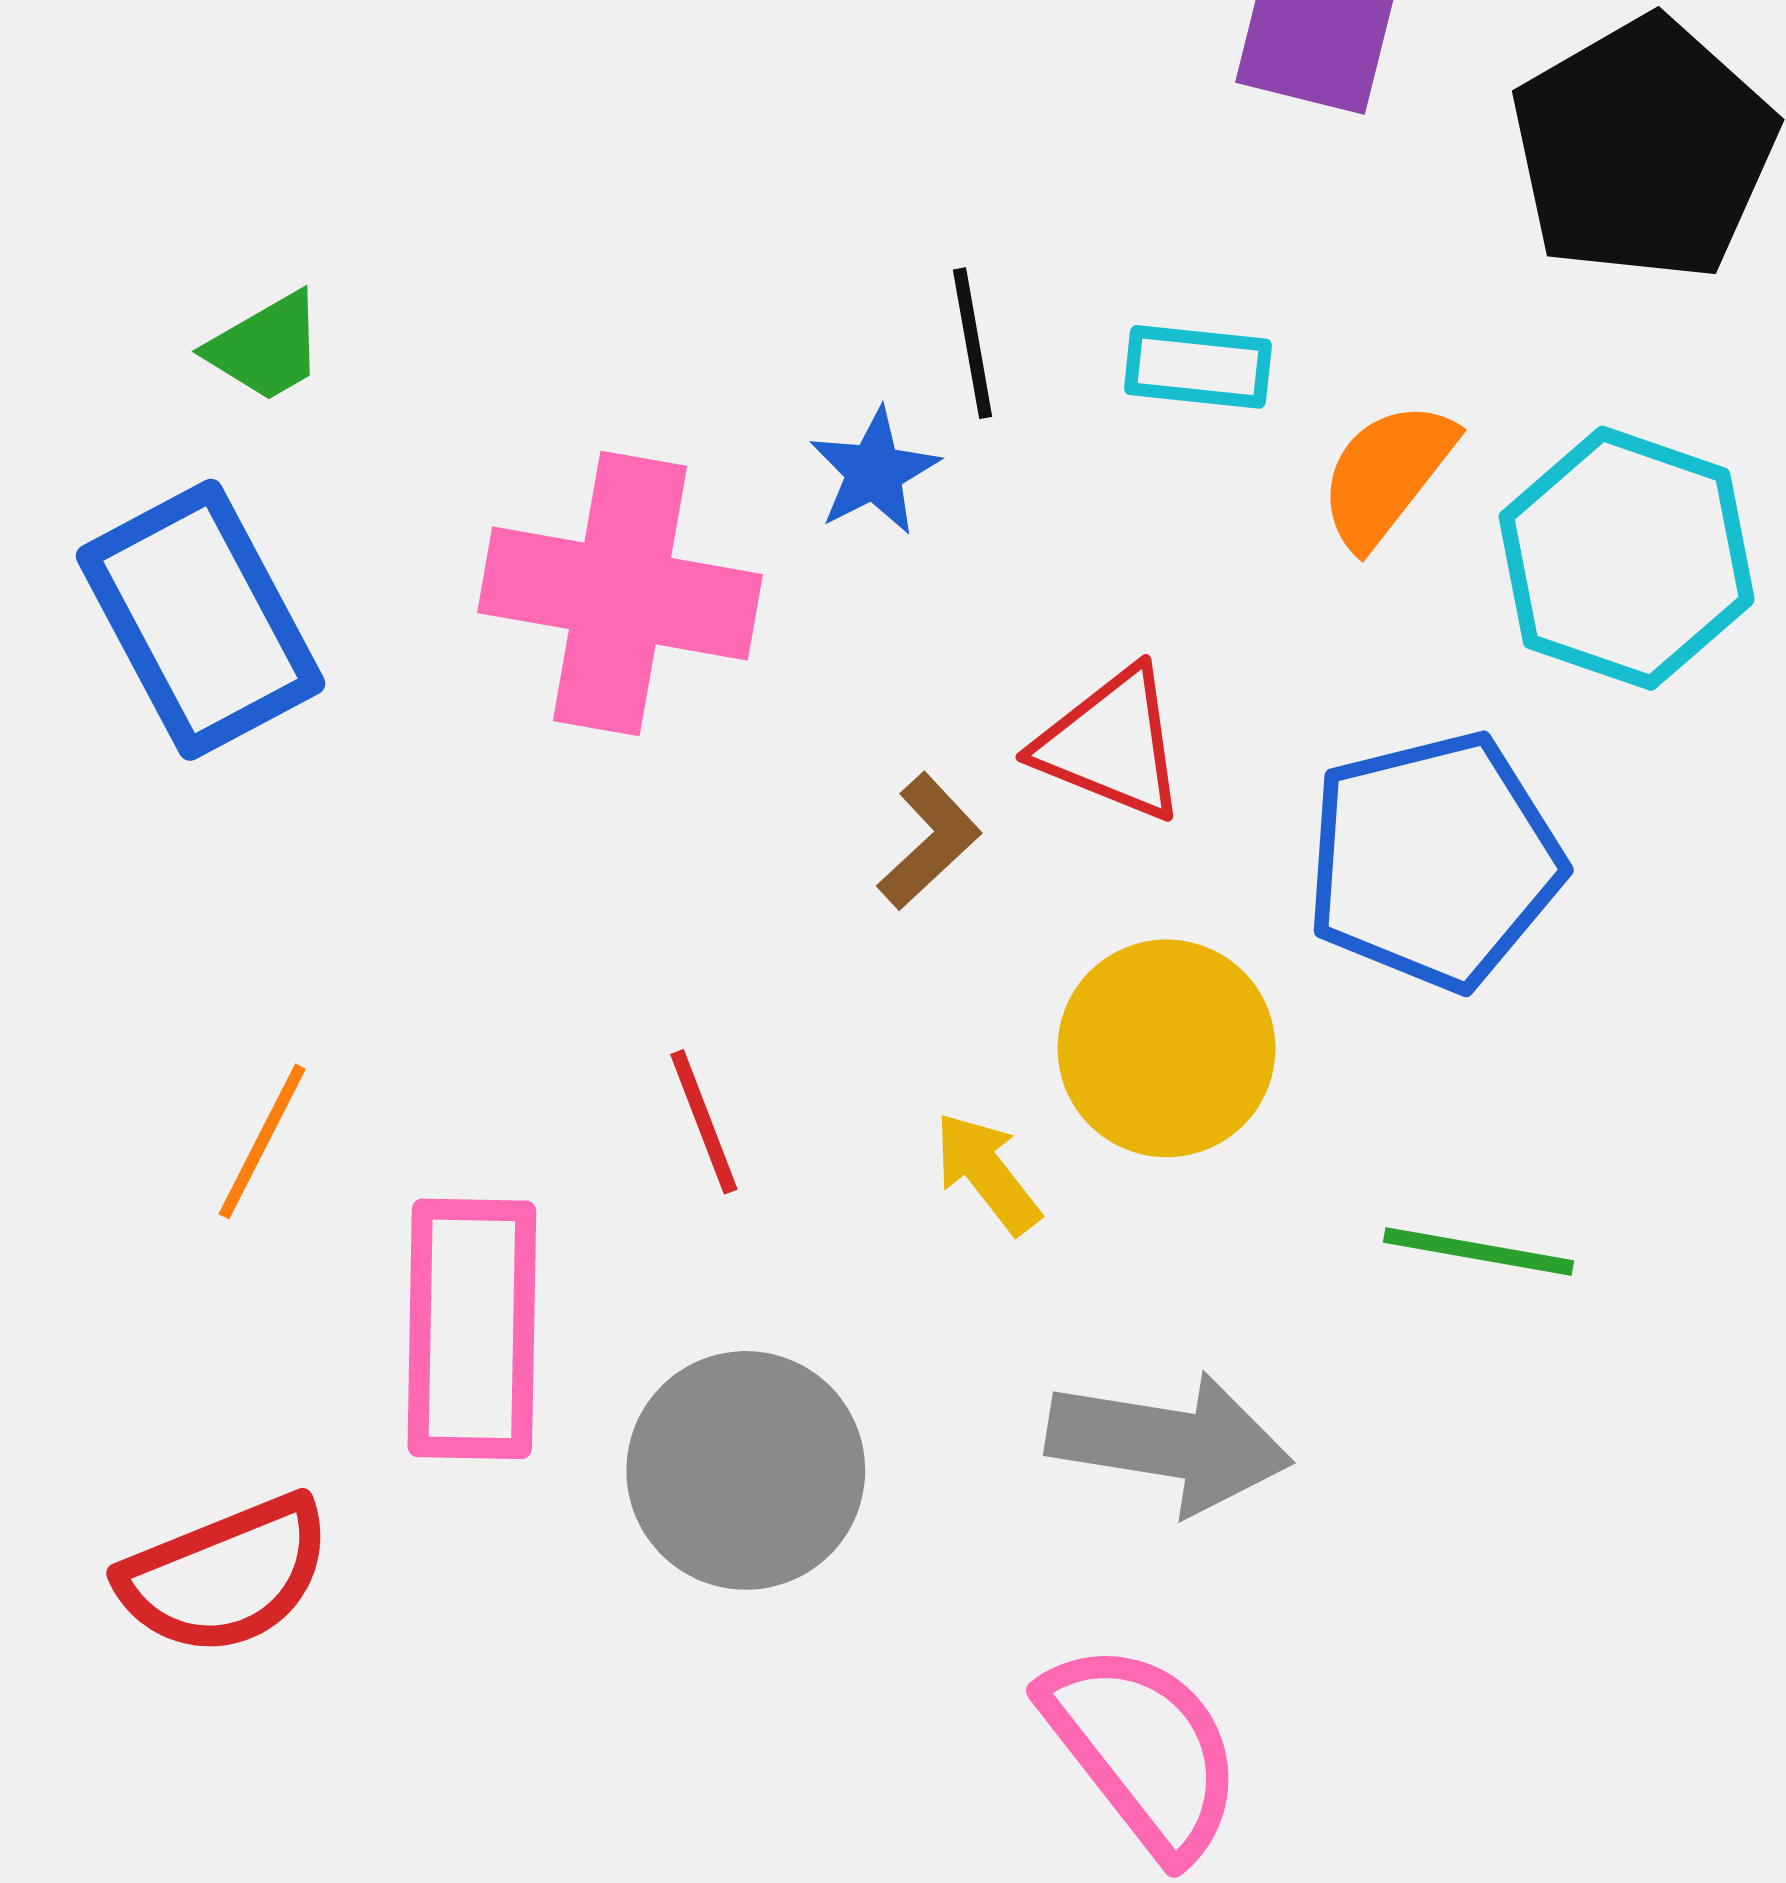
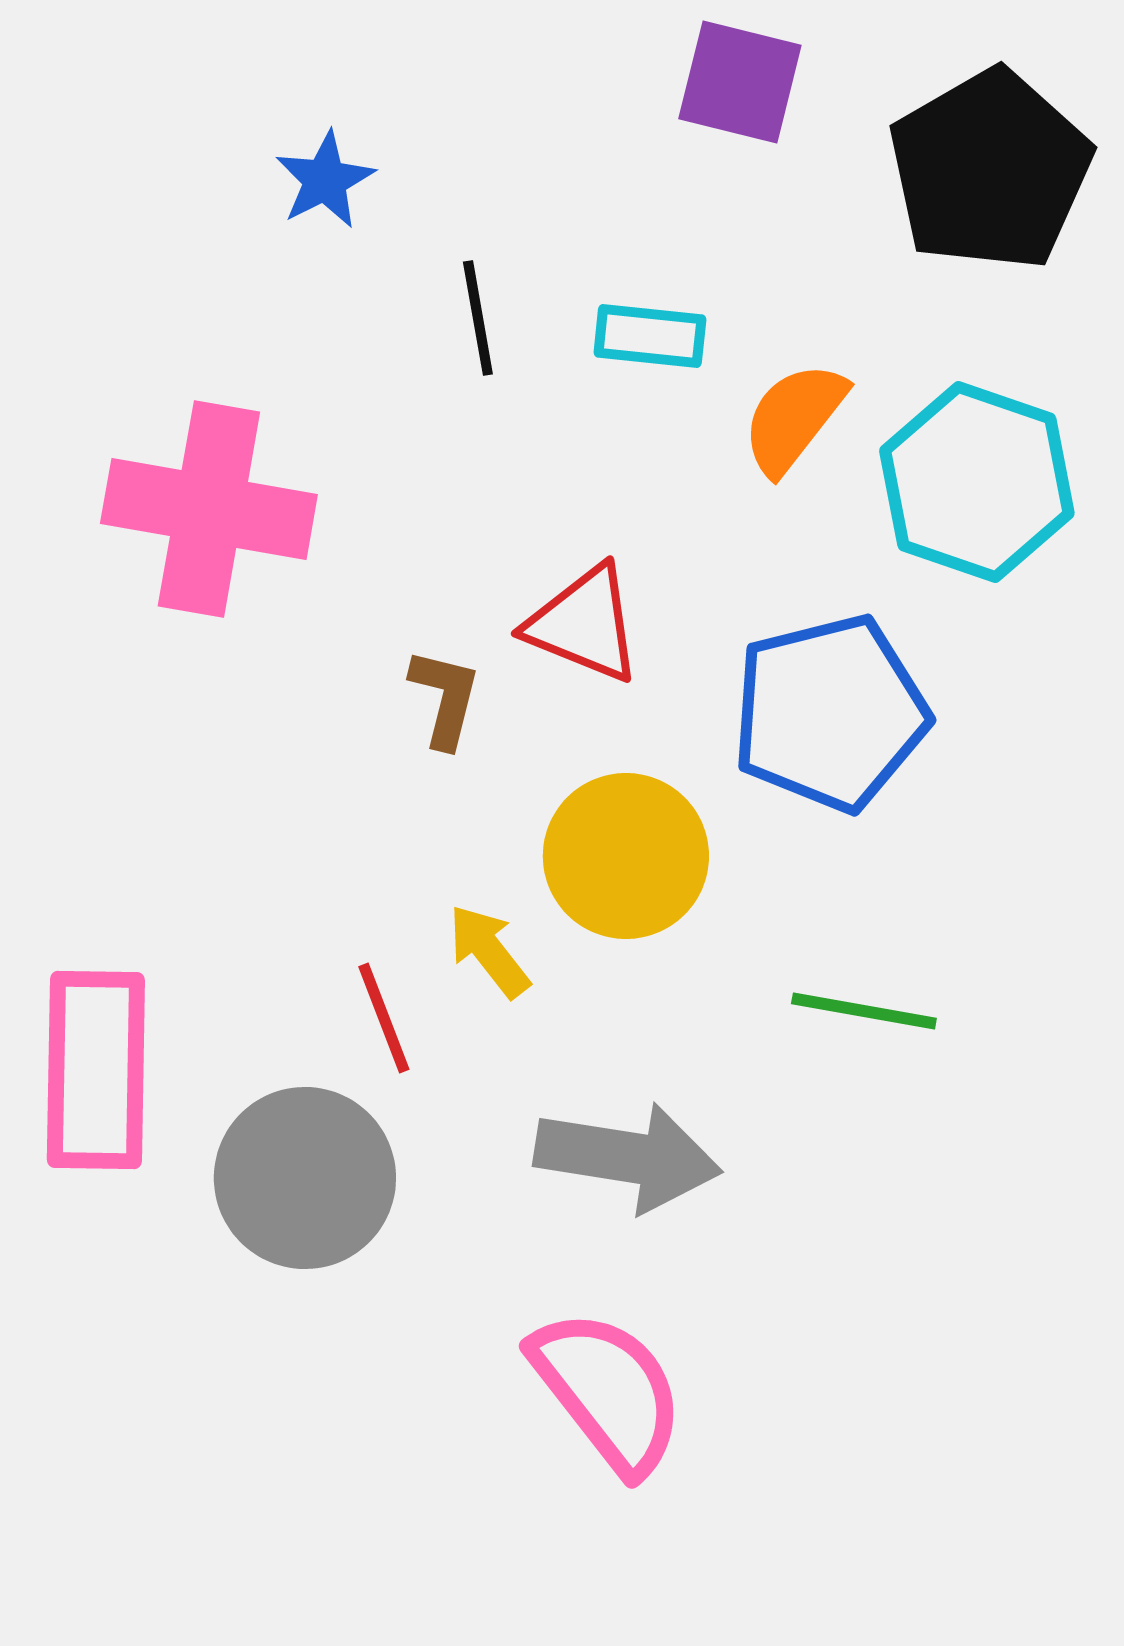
blue star: (874, 472) -> (325, 180), moved
brown L-shape: (929, 841) -> (445, 698), turned -33
red line: (704, 1122) -> (384, 1018), moved

